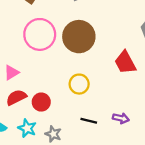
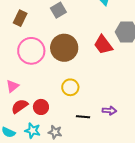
red trapezoid: (125, 62) -> (103, 45), moved

